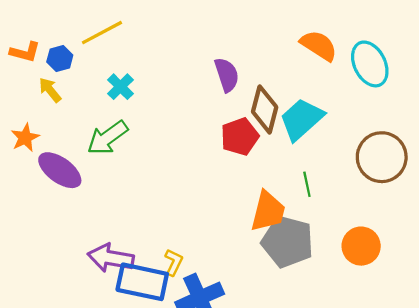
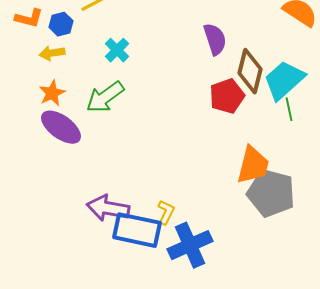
yellow arrow: (50, 90) -> (52, 53), turned -60
orange star: (25, 138) -> (52, 93), moved
green line: (307, 184) -> (289, 109), moved

